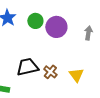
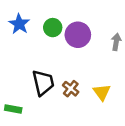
black trapezoid: (27, 67) -> (43, 83), turned 90

